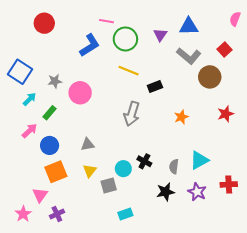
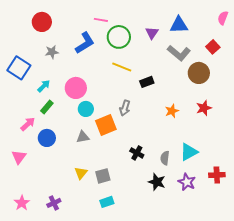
gray star: (55, 81) -> (52, 52), moved
cyan arrow: (30, 99) -> (44, 86), moved
gray arrow: (132, 114) -> (125, 108), size x0.7
red star: (226, 114) -> (204, 108), moved
cyan circle: (123, 169) -> (86, 109), moved
yellow triangle: (90, 171) -> (81, 173), moved
orange square: (56, 172) -> (106, 125), moved
black star: (165, 192) -> (157, 182), turned 30
pink triangle: (40, 195) -> (19, 157), moved
cyan rectangle: (125, 214) -> (107, 202), moved

